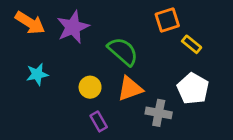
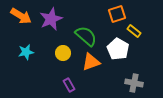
yellow circle: (90, 87) -> (63, 53), moved
white pentagon: (193, 89) -> (118, 49), moved
gray cross: (159, 113) -> (134, 83), moved

